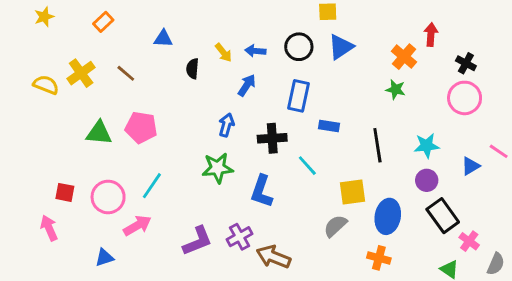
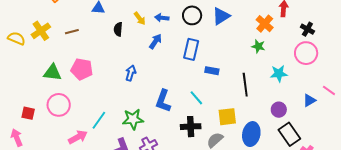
brown line: (126, 73) -> (72, 32), turned -56
blue arrow: (226, 125) -> (131, 73), moved
black cross: (272, 138) -> (191, 127), moved
cyan star: (427, 146) -> (279, 74), moved
green star: (218, 168) -> (133, 119), moved
cyan line: (152, 186) -> (99, 120), moved
blue L-shape: (262, 191) -> (163, 101), moved
pink circle: (108, 197) -> (59, 105), moved

